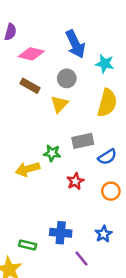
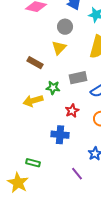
brown rectangle: (30, 86) -> (35, 63), moved
blue cross: (61, 233) -> (60, 135), moved

